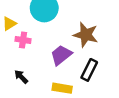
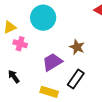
brown star: (86, 35) -> (77, 47), size x0.7

